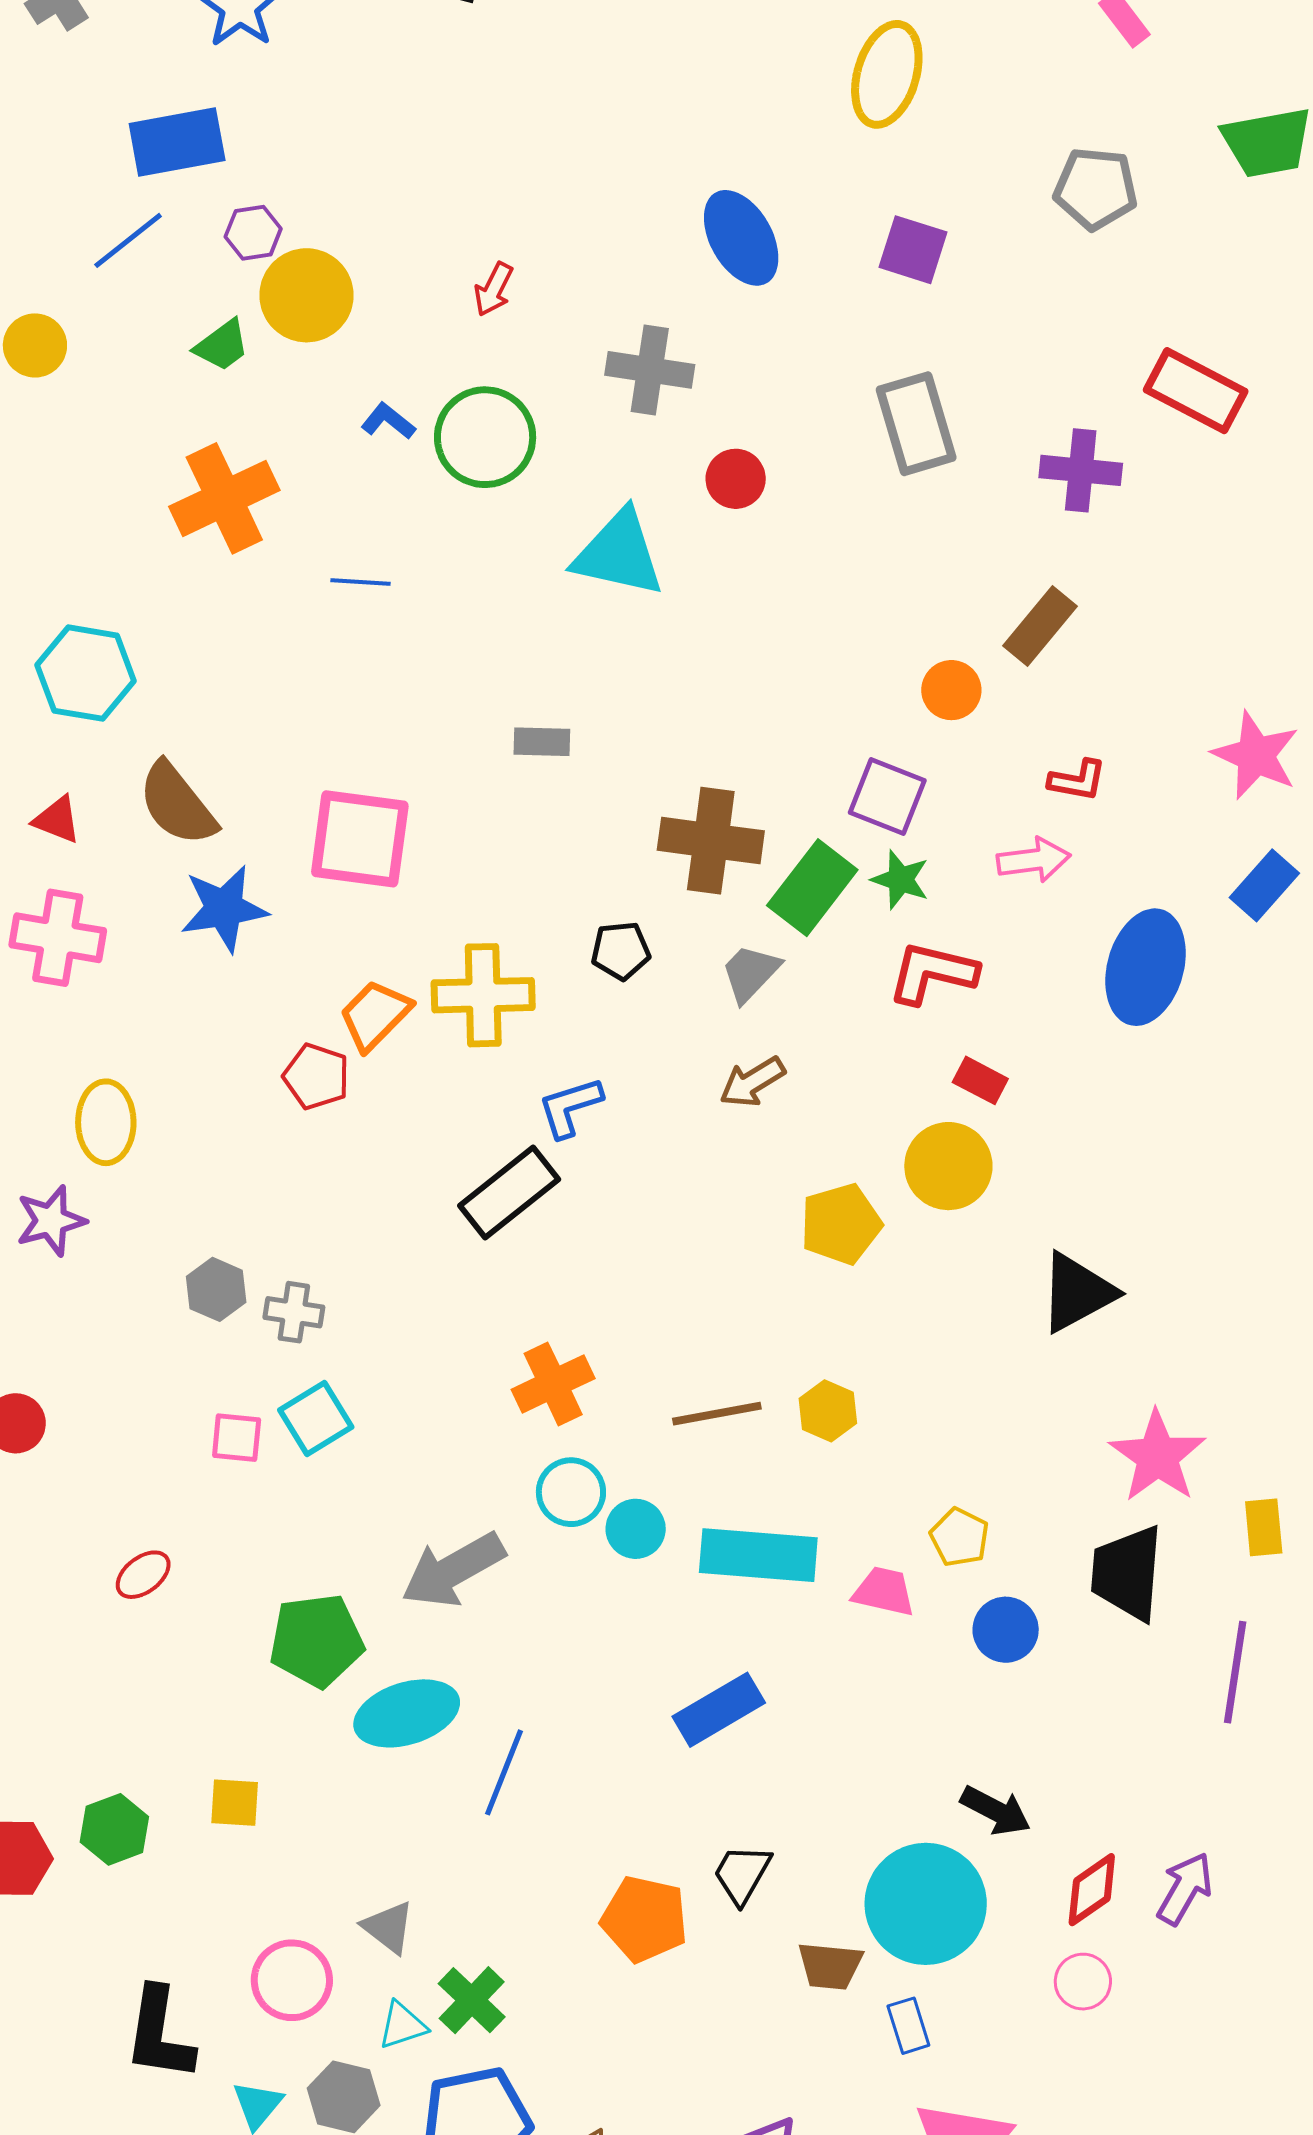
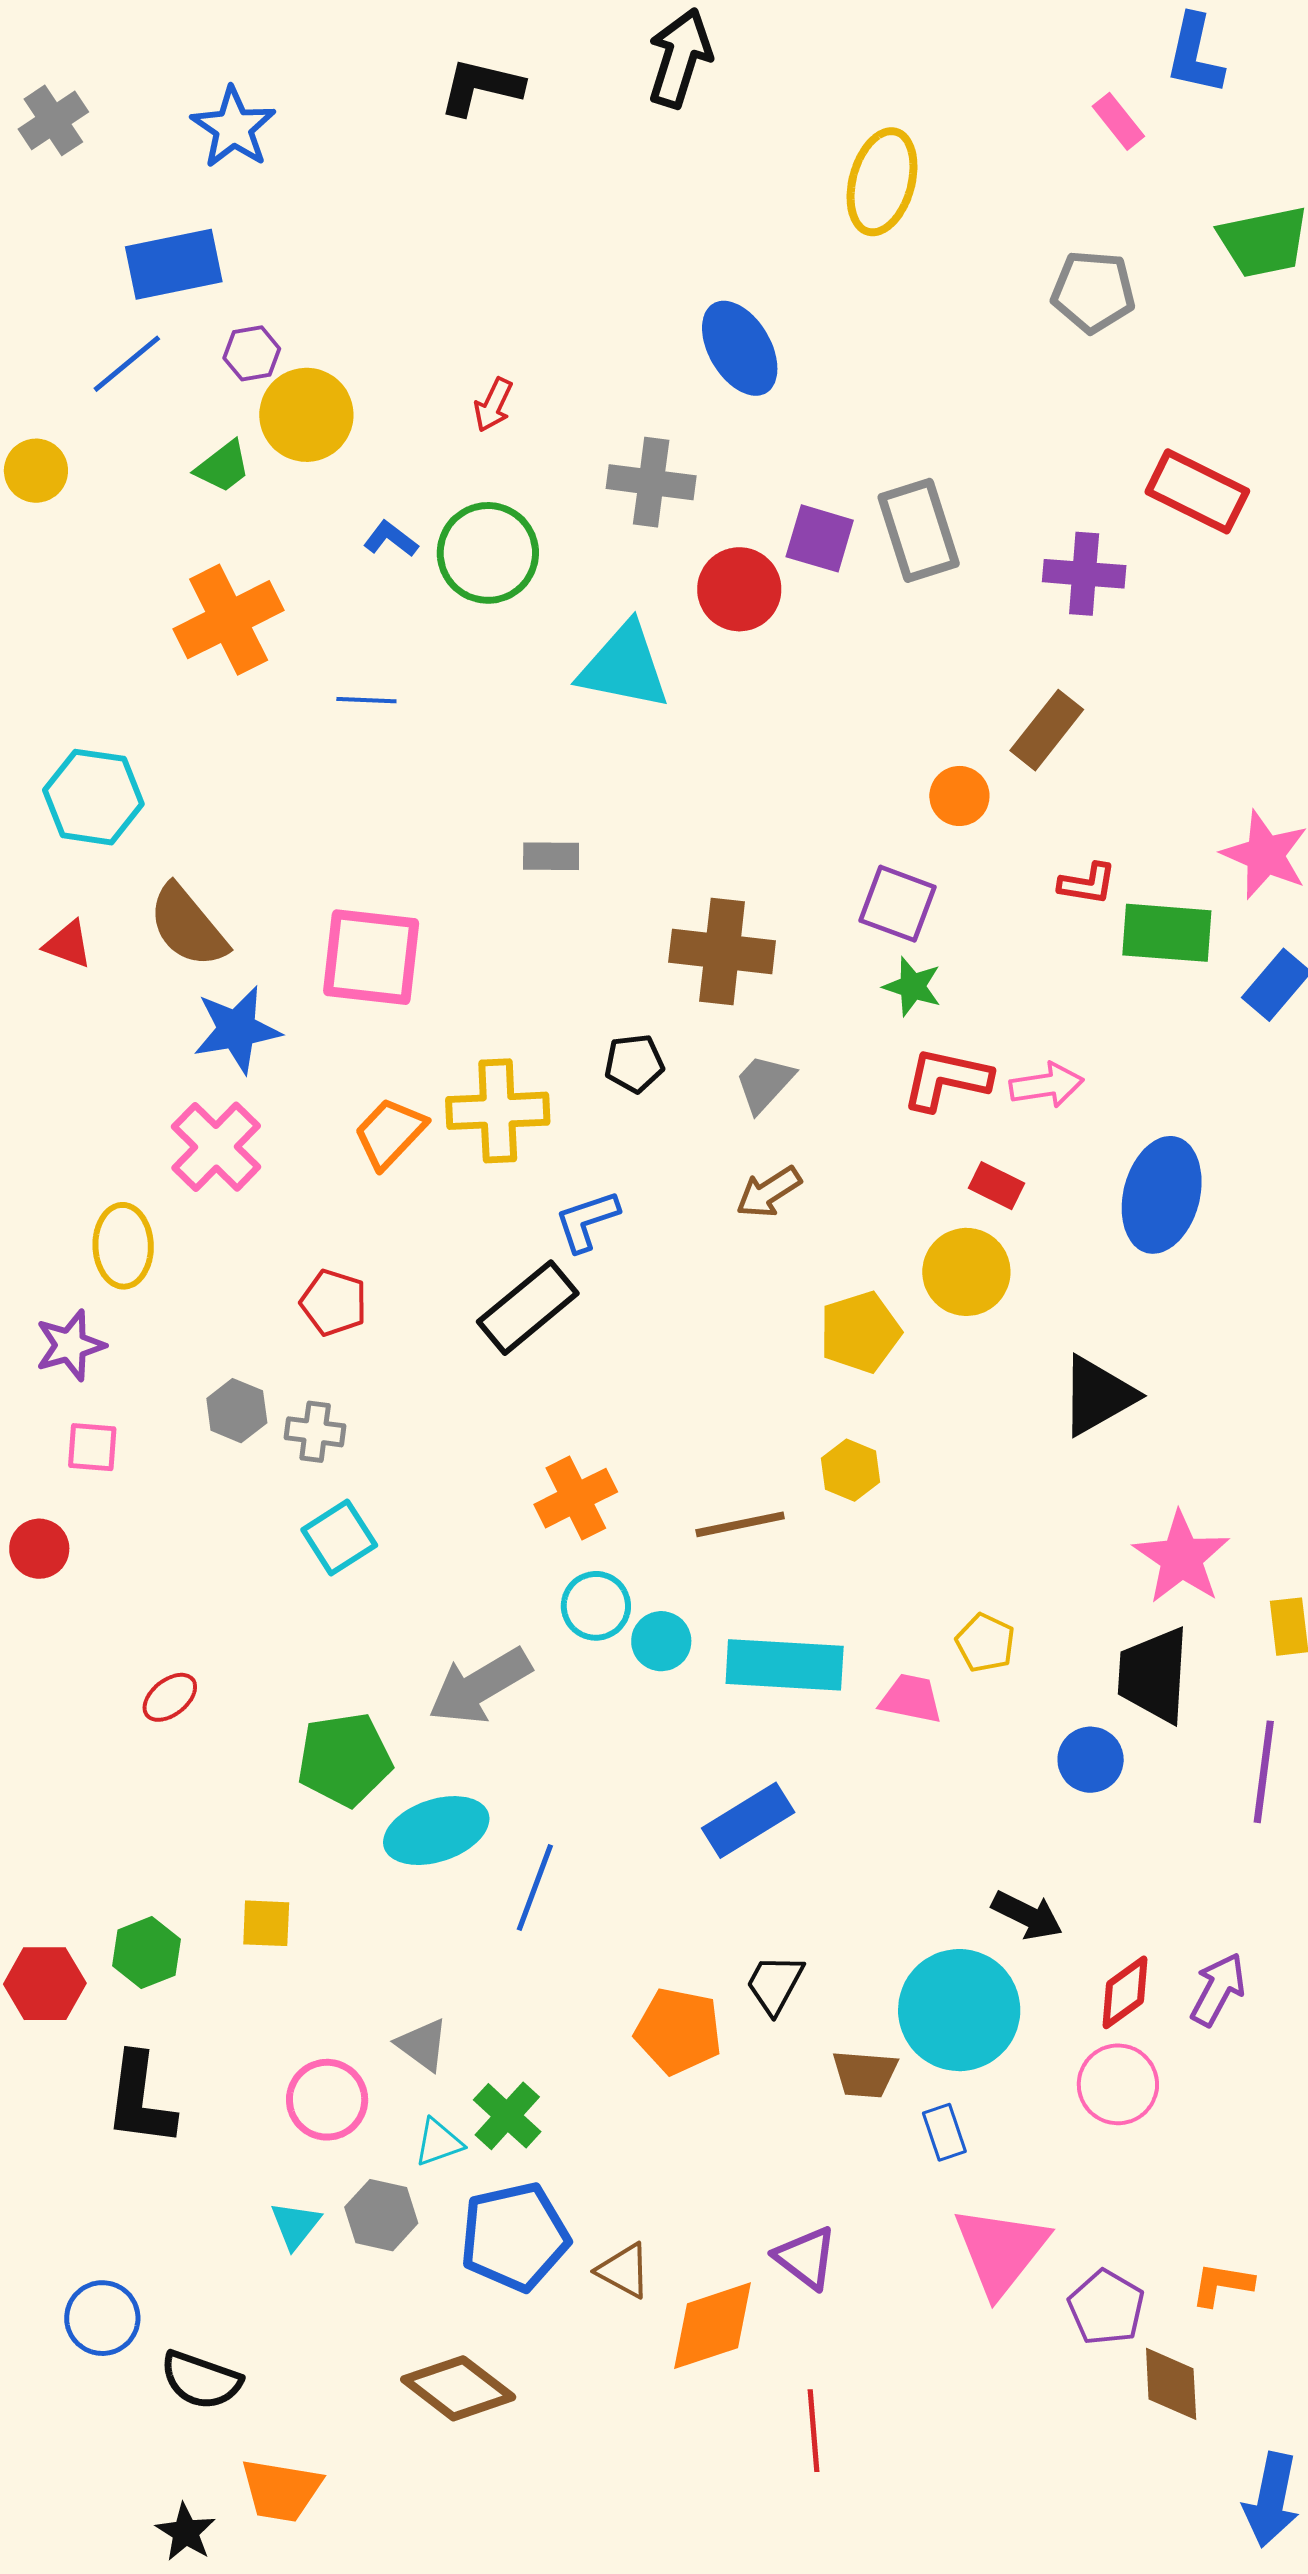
purple square: (913, 250) -> (820, 538), moved
red circle: (736, 479) -> (739, 589), size x1.4
pink arrow: (1034, 860) -> (1046, 1085), moved
green rectangle: (812, 888) -> (1167, 933), moved, turned 58
pink cross: (58, 938) -> (216, 1147), moved, turned 36
blue ellipse: (1146, 967) -> (1162, 1195), moved
red pentagon: (316, 1076) -> (334, 1303), moved
yellow hexagon: (828, 1411) -> (850, 1470), moved
pink square: (237, 1438) -> (92, 1447), moved
blue circle: (1006, 1630) -> (1091, 1760), moved
pink circle: (1083, 1982) -> (1118, 2084), size x1.4
black L-shape: (159, 2034) -> (140, 2100), moved

